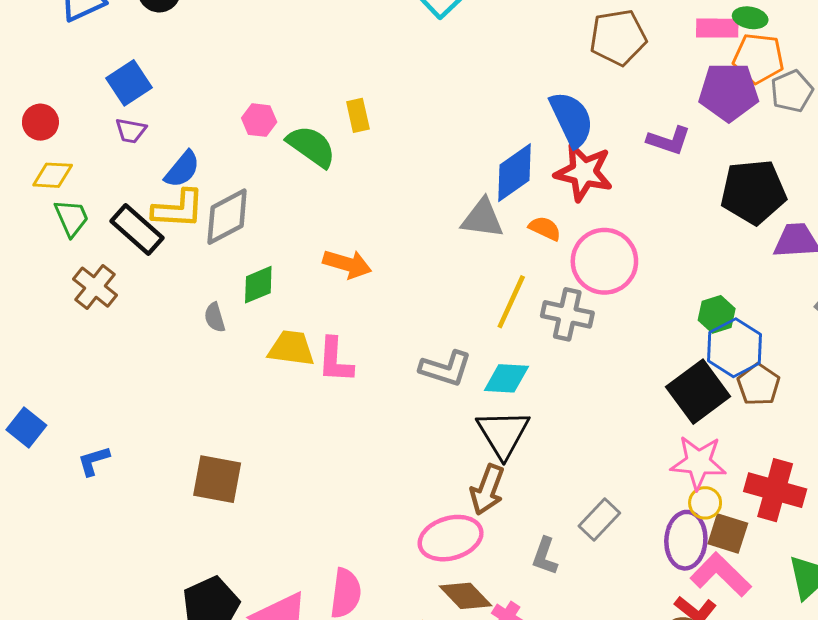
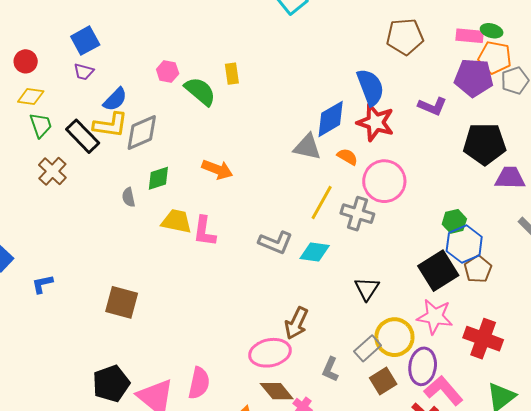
black triangle: (503, 434) -> (367, 289), moved, size x0.7
yellow circle: (705, 503) -> (394, 337), moved, size x1.8
brown square: (728, 533) -> (383, 381), moved, turned 36

